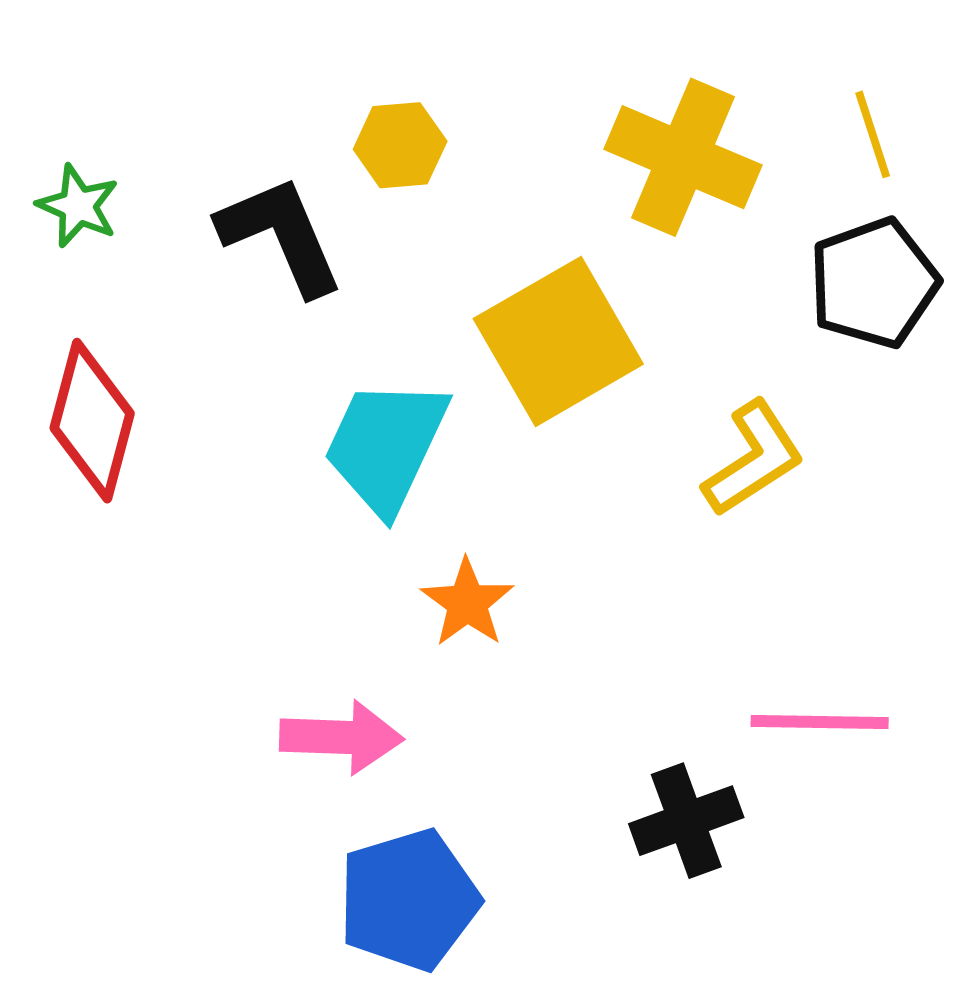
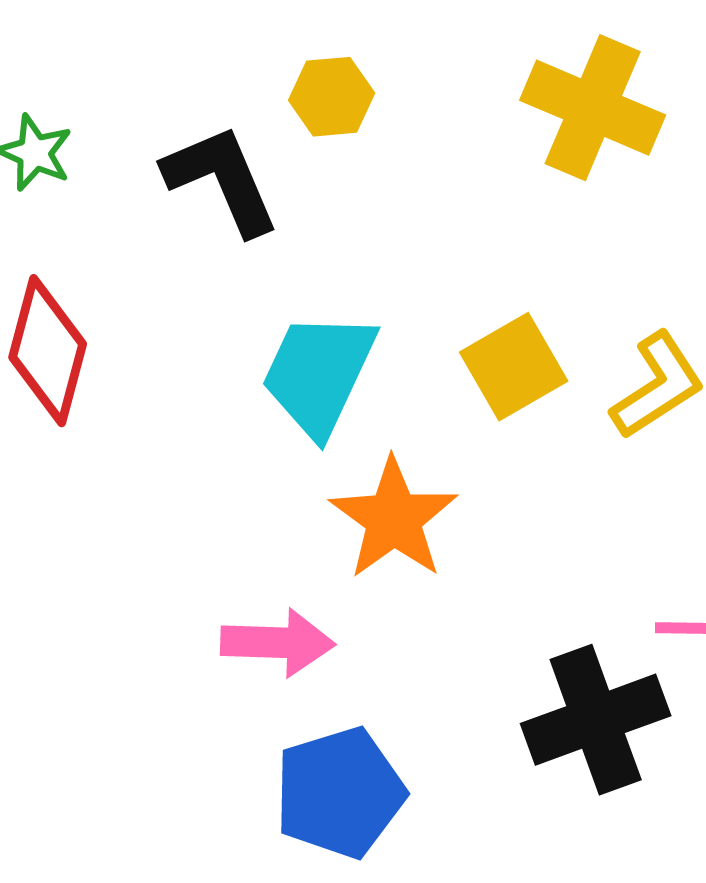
yellow square: (558, 341) -> (514, 367), moved, size x0.7
orange star: (467, 603) -> (394, 519), size x1.5
black cross: (686, 821) -> (596, 720), size x1.4

